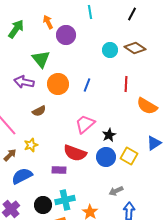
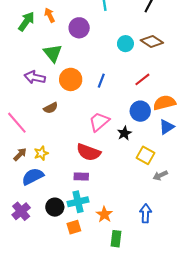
orange arrow: (48, 22) -> (50, 15), moved
red line: (126, 84) -> (142, 79), turned 49
orange semicircle: (147, 106) -> (164, 103), turned 135
blue triangle: (154, 143) -> (167, 127), moved
yellow star: (31, 145) -> (41, 153), moved
blue circle: (106, 157) -> (140, 111), moved
purple rectangle: (59, 170) -> (81, 176), moved
gray arrow: (116, 191) -> (160, 175), moved

